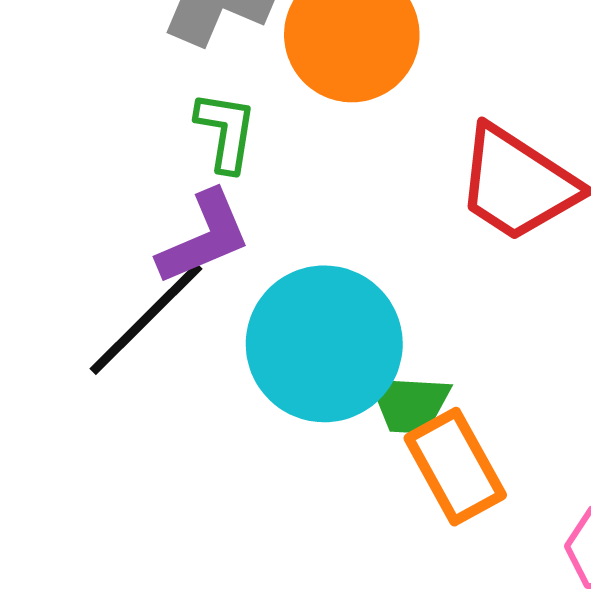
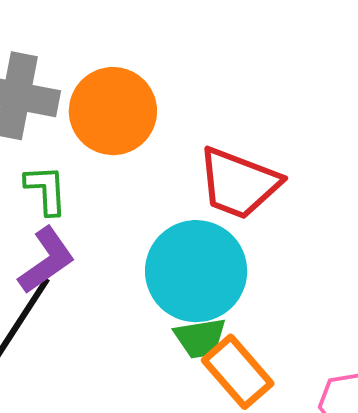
cyan circle: (324, 344) -> (196, 271), moved

